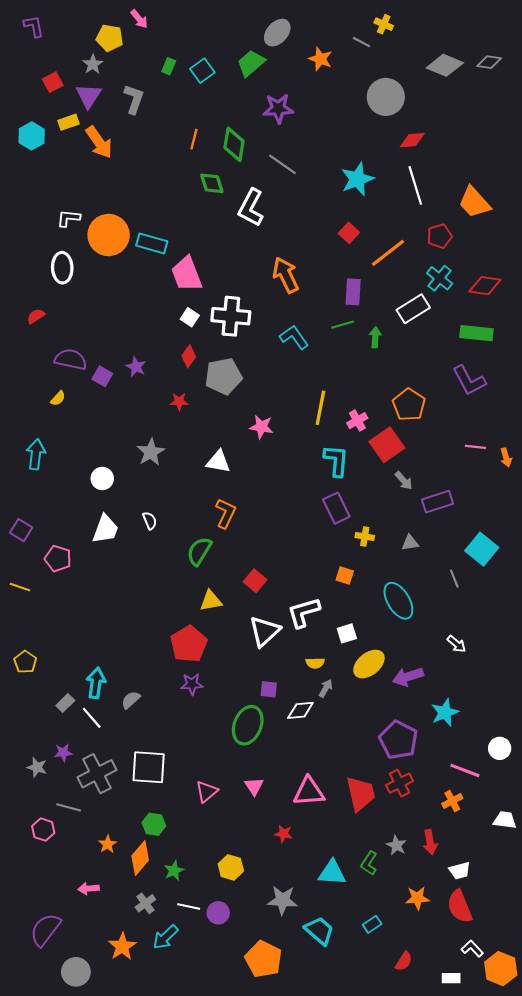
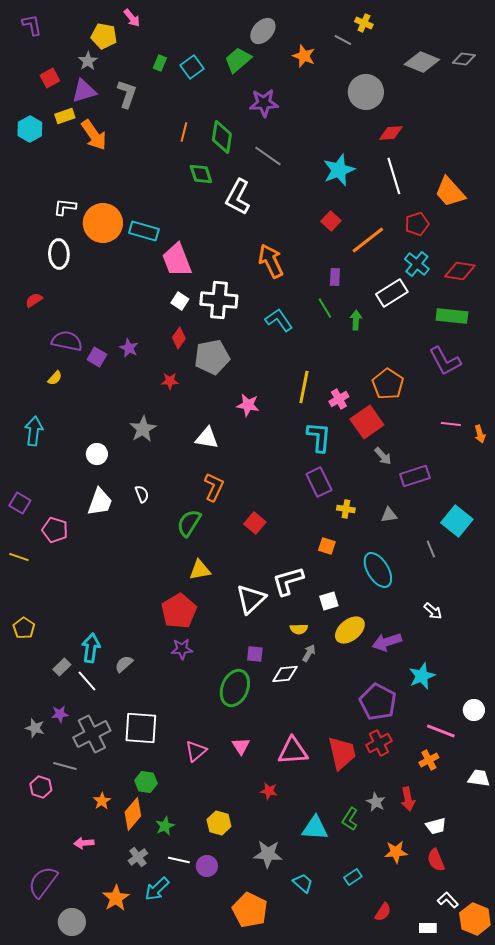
purple triangle: (89, 96) -> (84, 91), turned 40
purple rectangle: (353, 292) -> (335, 277), size x0.7
green line: (343, 325) -> (325, 308), turned 75
red square: (255, 581) -> (255, 523), moved
red semicircle: (460, 906) -> (436, 860), size x0.7
cyan trapezoid: (319, 931) -> (303, 883), size x0.7

